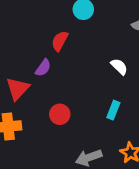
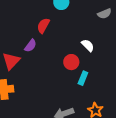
red circle: (60, 114) -> (71, 62), moved

